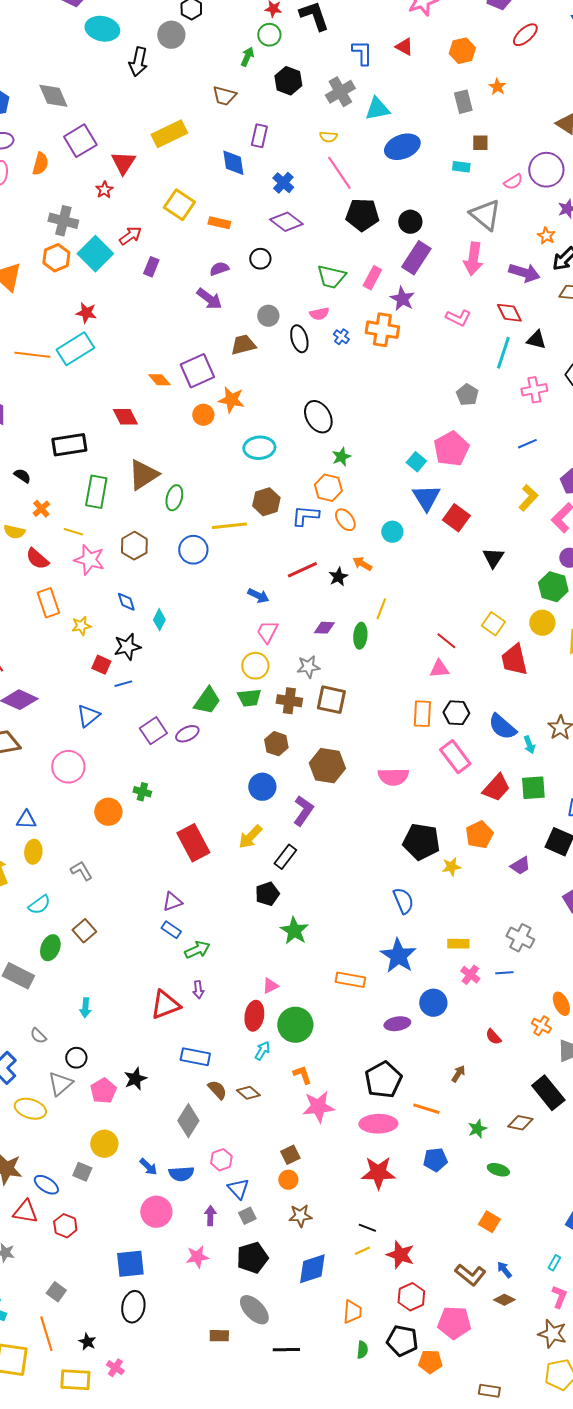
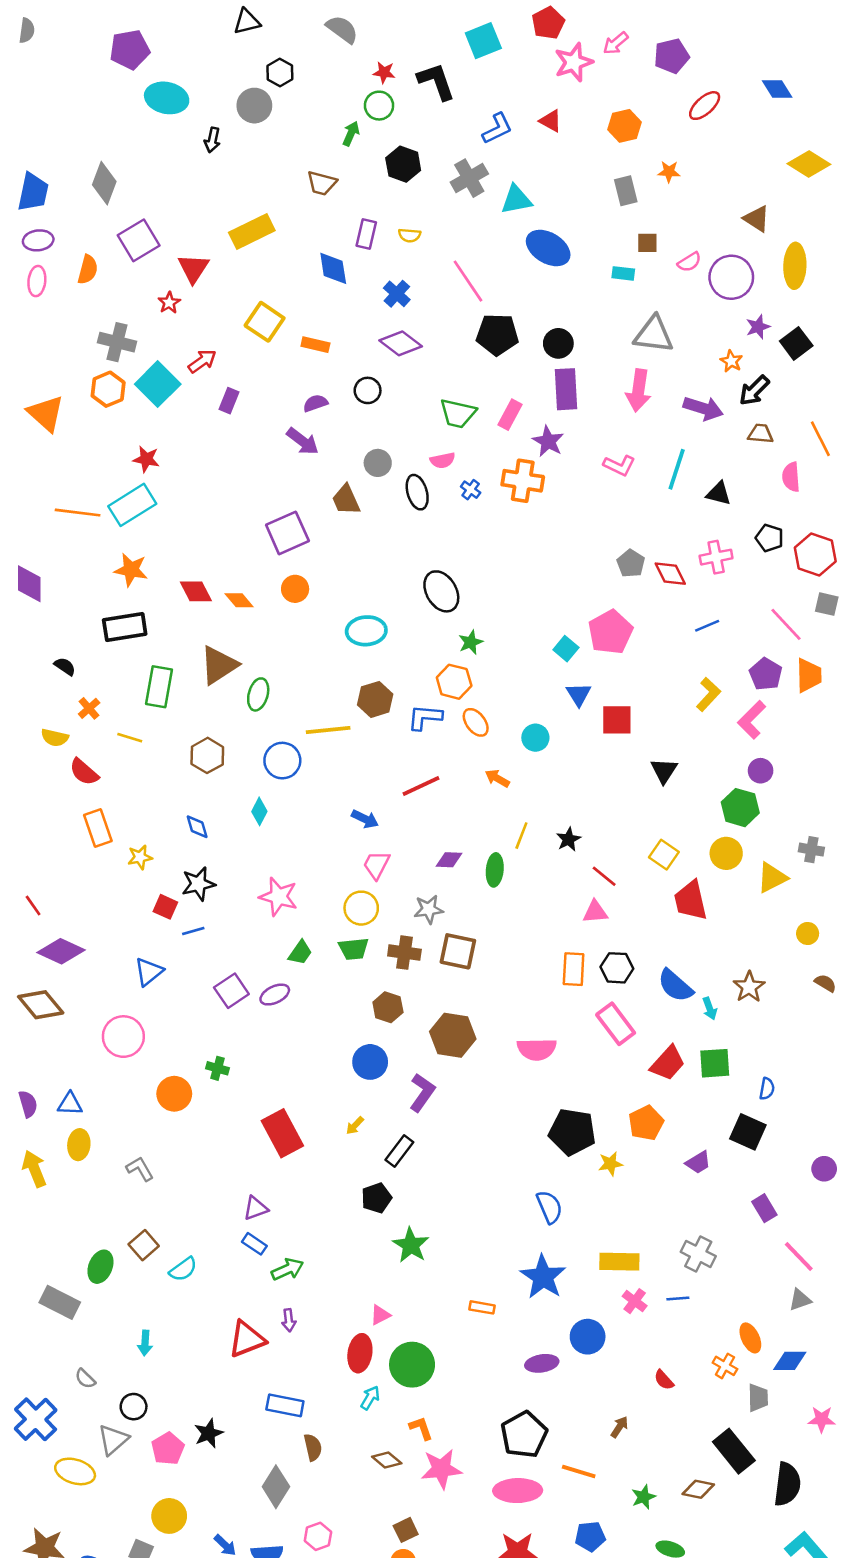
blue L-shape: (362, 53) -> (497, 128), turned 64
black arrow: (138, 62) -> (212, 140), size x0.7
orange star: (497, 87) -> (669, 172), turned -30
gray diamond: (53, 96) -> (104, 183), turned 44
yellow semicircle: (328, 137) -> (410, 235), moved
blue ellipse: (402, 147) -> (548, 248), turned 52
pink semicircle: (513, 182) -> (689, 262), moved
gray triangle: (485, 215) -> (654, 334), turned -32
purple rectangle: (416, 258) -> (566, 389), turned -36
red diamond: (509, 313) -> (670, 574), moved
brown trapezoid: (243, 345) -> (346, 500), turned -100
cyan line: (503, 353) -> (677, 469), moved
orange diamond: (159, 380) -> (239, 600), moved
orange star: (231, 400) -> (131, 570), moved
blue triangle: (426, 498) -> (579, 694), size x0.7
red square: (456, 518) -> (617, 720), turned -36
pink star: (89, 560) -> (279, 897), moved
black star: (338, 577) -> (568, 839), moved
cyan diamond: (159, 620) -> (259, 811), moved
green trapezoid: (207, 701) -> (300, 953), size x0.7
yellow arrow: (250, 837) -> (355, 1126), size x0.6
cyan semicircle: (39, 905) -> (183, 1269), moved
yellow rectangle: (458, 944) -> (619, 1262), size x1.4
orange rectangle: (350, 980) -> (482, 1307), size x0.7
brown semicircle: (217, 1090) -> (313, 1447), turned 30
brown diamond: (248, 1093) -> (387, 1460), moved

